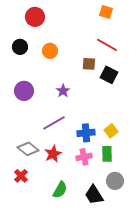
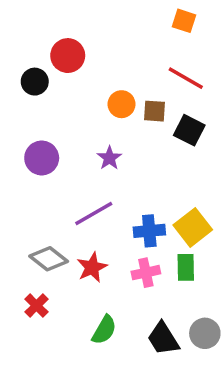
red circle: (35, 17) -> (68, 56), moved
orange circle: (50, 51) -> (122, 104), moved
yellow square: (111, 131) -> (193, 227), size x1.5
gray circle: (115, 181) -> (205, 333), moved

